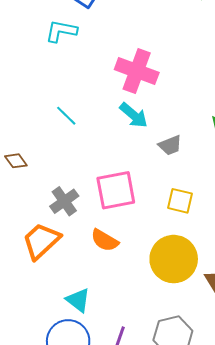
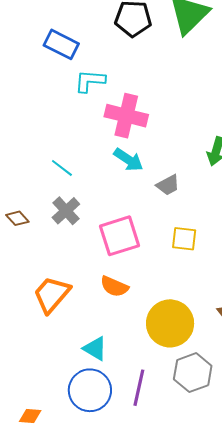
cyan L-shape: (61, 31) -> (90, 81), moved
gray cross: (64, 201) -> (66, 211), moved
yellow circle: (174, 259) -> (170, 323), moved

